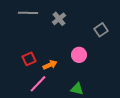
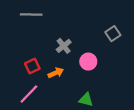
gray cross: (59, 19) -> (64, 46), moved
pink line: (38, 84) -> (29, 94), moved

